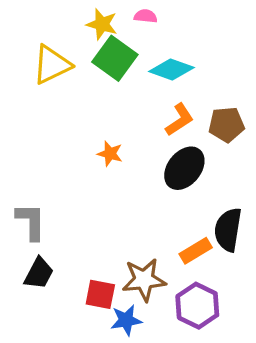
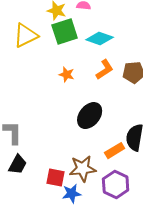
green square: (115, 58) -> (65, 32), turned 36
orange star: (110, 154) -> (67, 75), moved
black ellipse: (184, 168) -> (90, 116), moved

